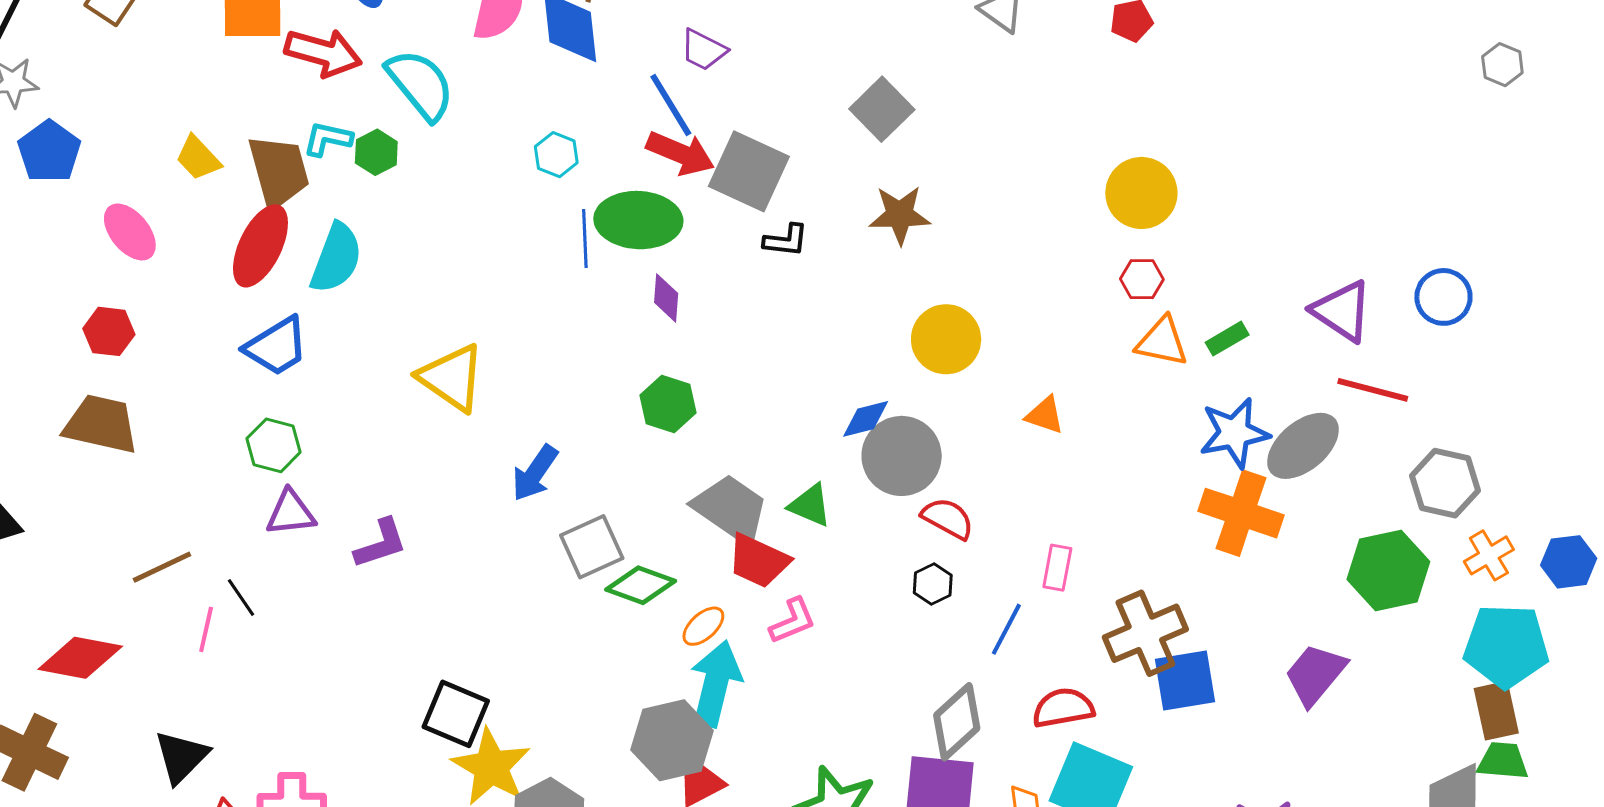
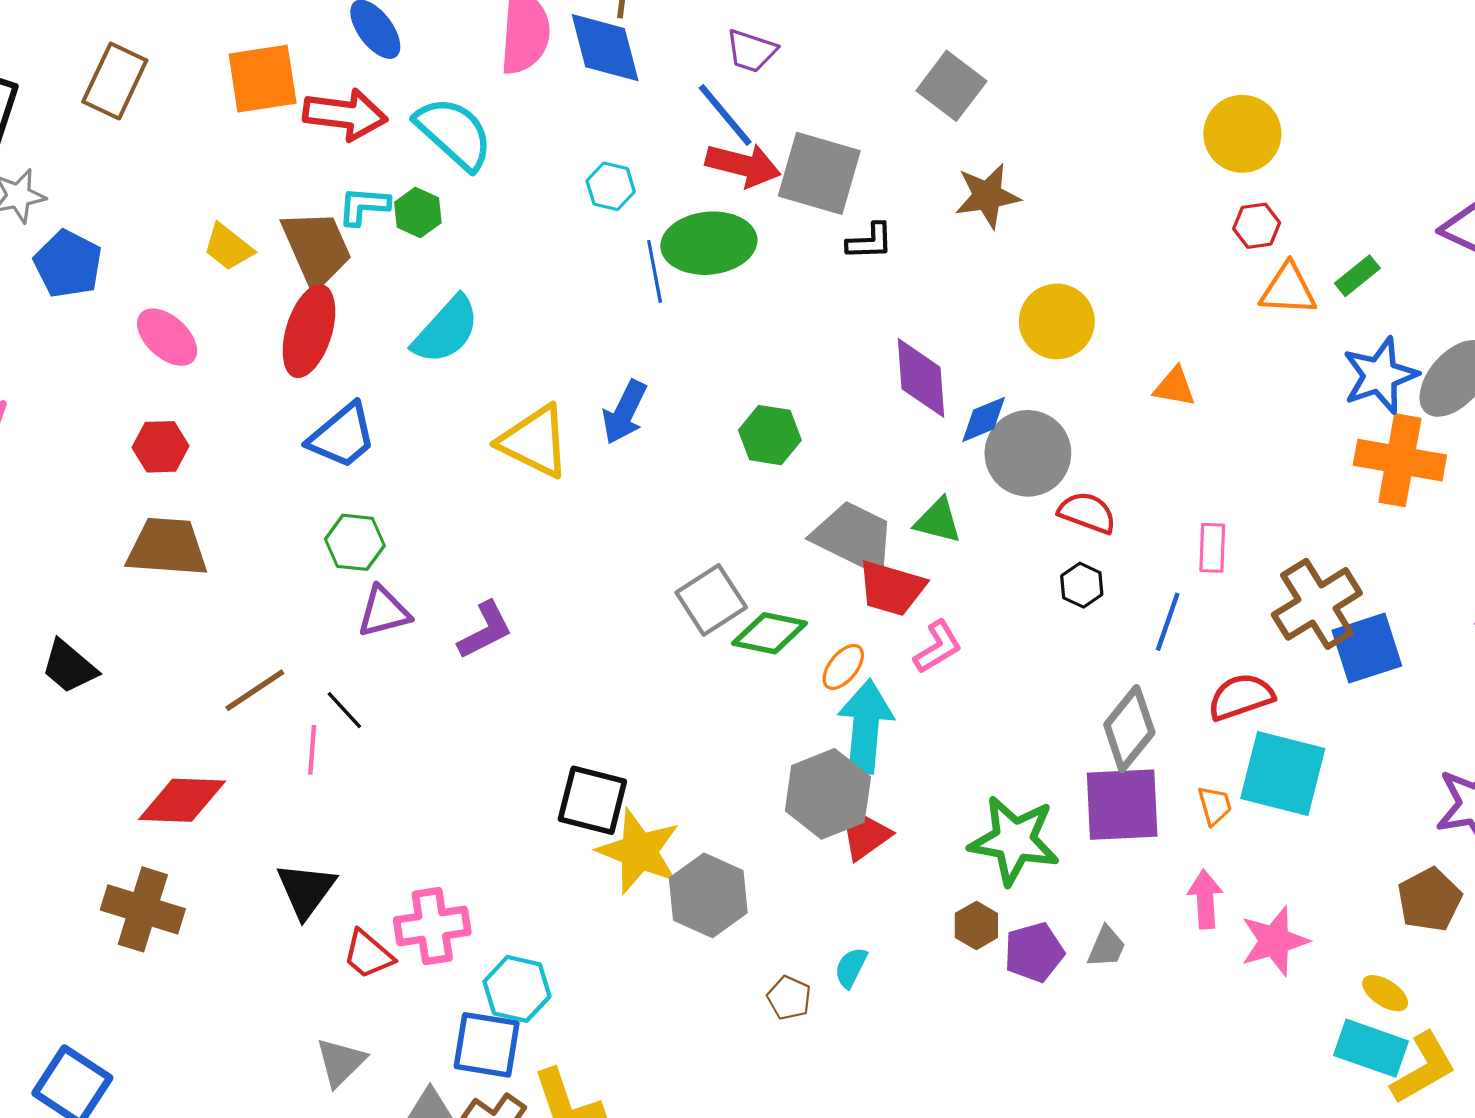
cyan semicircle: (336, 258) -> (446, 330), moved, turned 30
purple diamond: (666, 298) -> (921, 378), moved, size x1.6
blue arrow: (535, 473) -> (625, 412), moved

